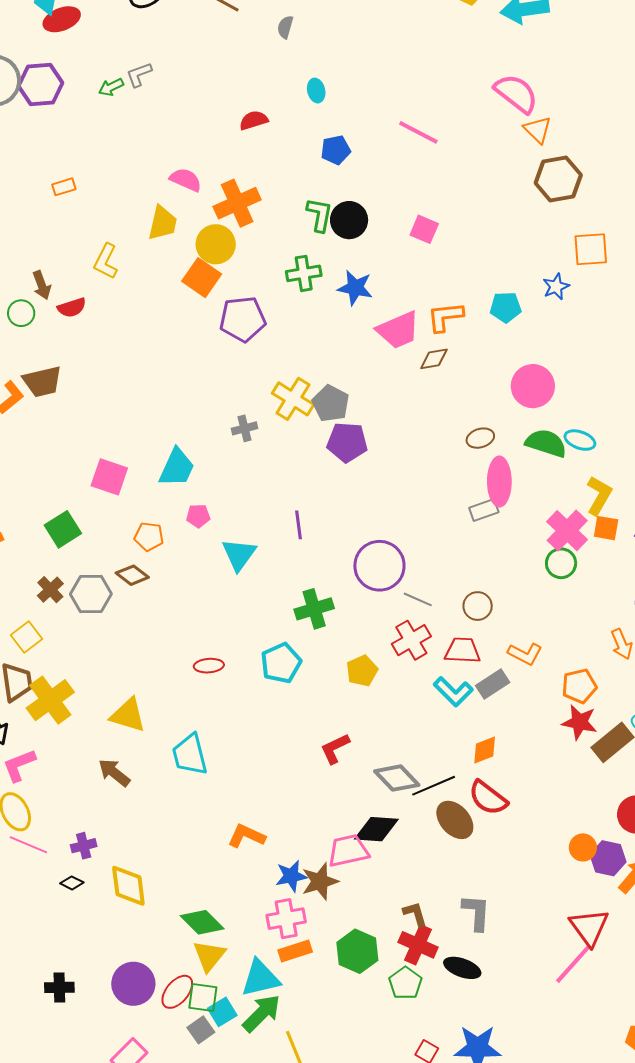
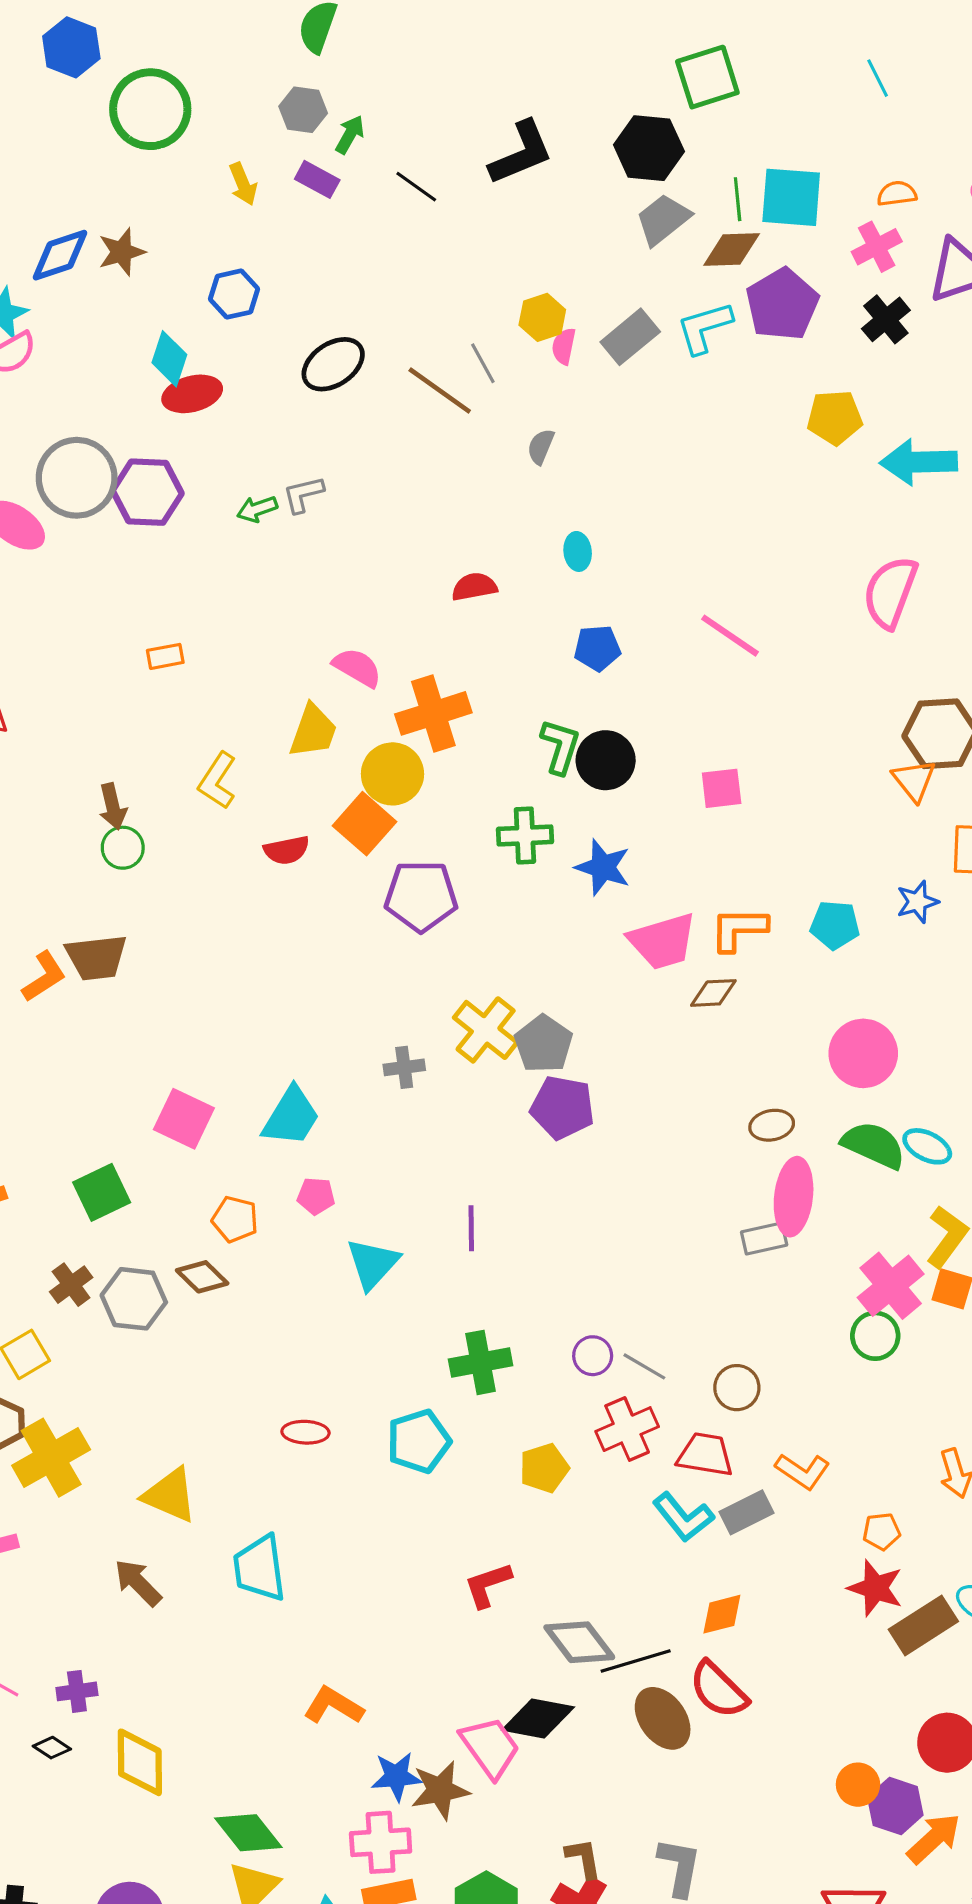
pink semicircle: (516, 93) -> (890, 592), turned -114
orange triangle: (538, 130) -> (914, 780), moved
pink square: (424, 229) -> (722, 788), turned -36
red semicircle: (72, 308) -> (287, 850), moved
green circle: (21, 313) -> (123, 848), moved
purple circle: (379, 566) -> (593, 1356), moved, size x0.5
orange pentagon: (579, 686) -> (882, 1531), size x0.7
pink trapezoid: (348, 851) -> (490, 1747), turned 60

